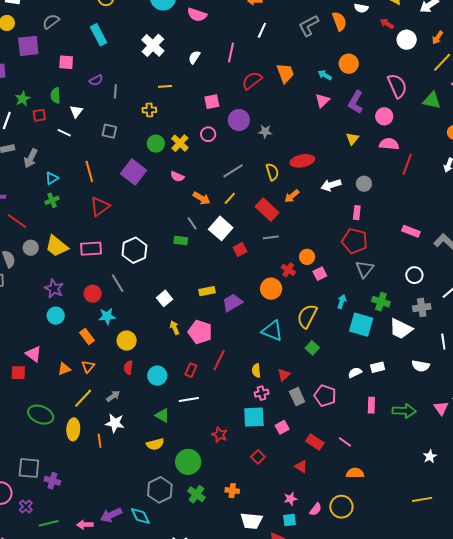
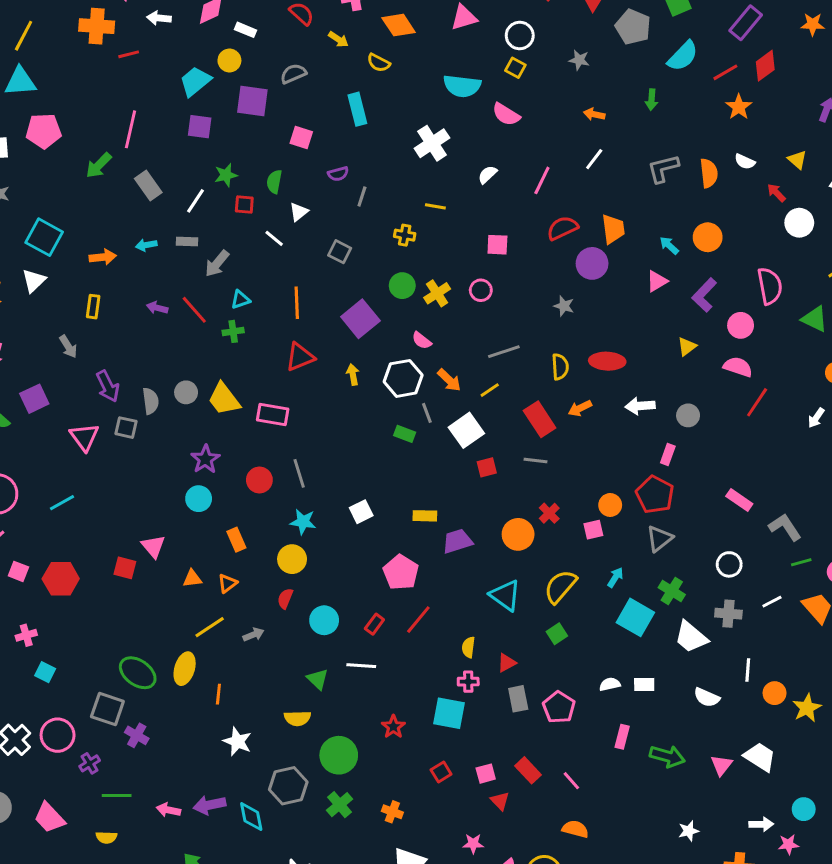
purple circle: (239, 120) -> (592, 263), moved
red line: (17, 221) -> (194, 310), moved
white hexagon: (134, 250) -> (403, 378), moved
orange circle: (307, 257) -> (610, 505), moved
cyan star: (107, 316) -> (303, 522), moved
yellow arrow: (175, 328) -> (353, 375), moved
green ellipse: (41, 415) -> (138, 673), moved
white star: (115, 423) -> (237, 742), moved
pink square: (282, 427) -> (486, 774), moved

